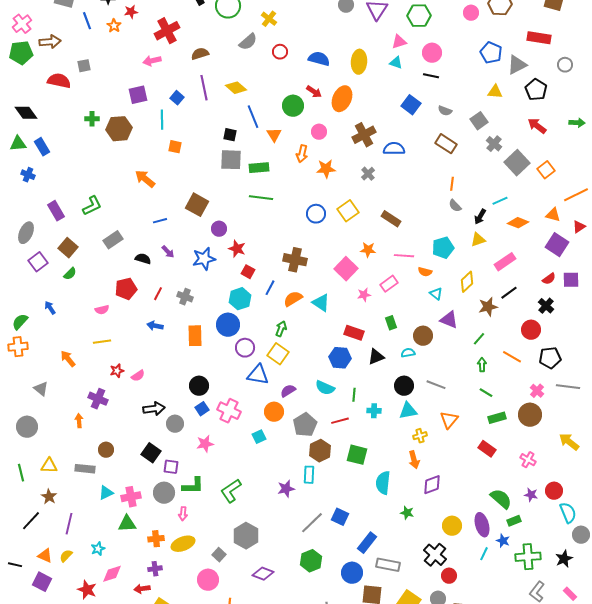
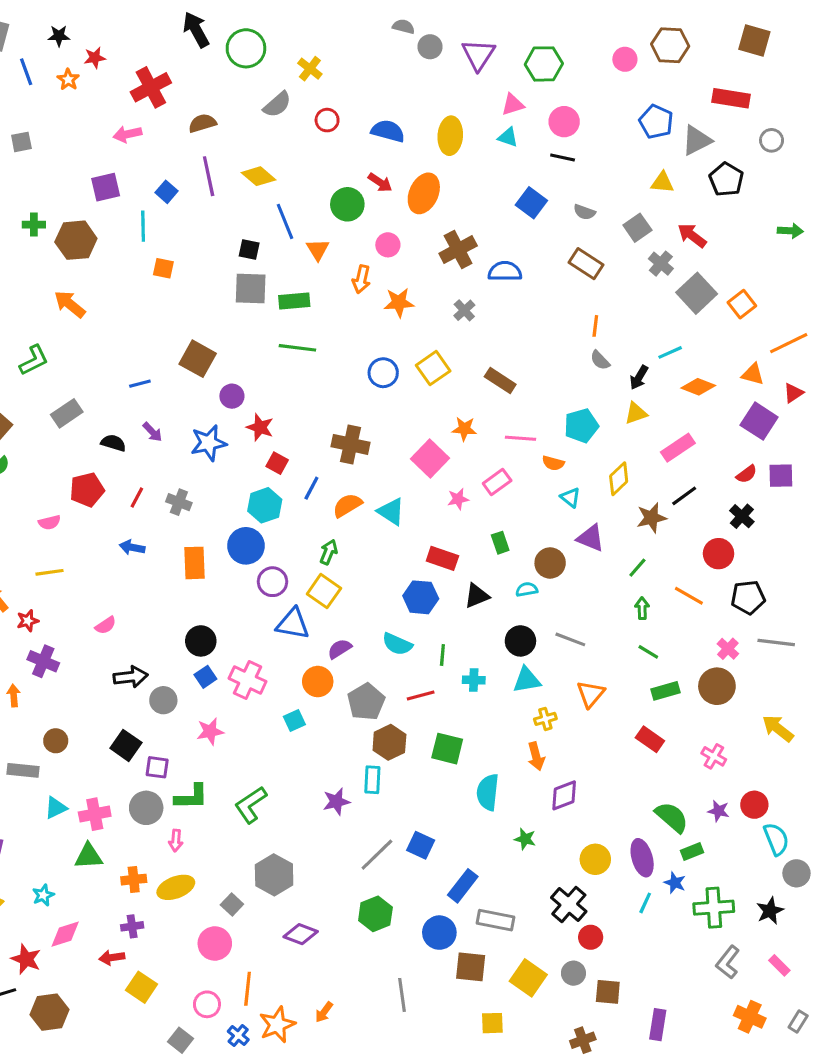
red arrow: (537, 126) -> (692, 235), moved
orange arrow: (145, 179) -> (70, 304), moved
red star: (117, 371) -> (28, 621), moved

